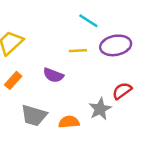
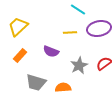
gray star: (100, 109) -> (79, 66), moved

